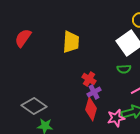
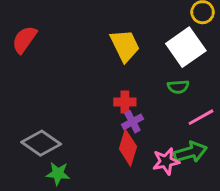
yellow trapezoid: (71, 42) -> (125, 46), moved, turned -30
red cross: (89, 79) -> (125, 102), turned -32

